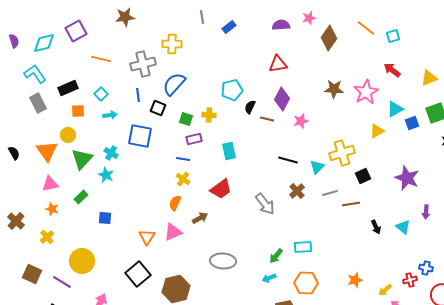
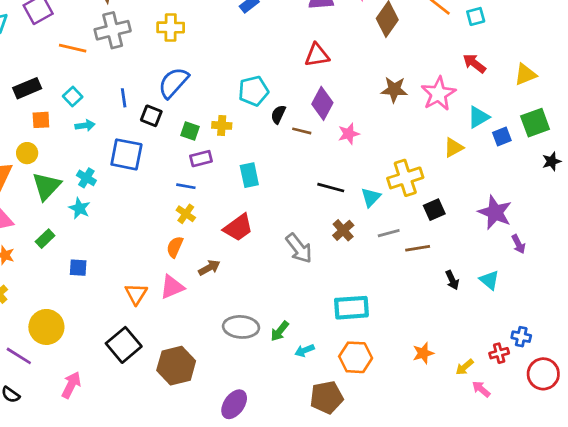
gray cross: (143, 64) -> (113, 30), moved
purple arrow: (426, 212) -> (518, 244), moved, turned -32
cyan rectangle: (303, 247) -> (351, 308), size x1.4
green arrow: (276, 256) -> (280, 331), moved

